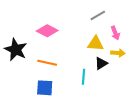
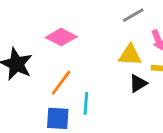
orange line: (47, 63) -> (61, 83), turned -66
cyan line: (83, 77) -> (86, 103), moved

